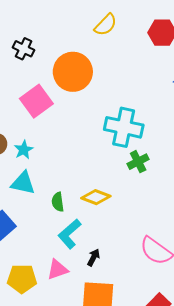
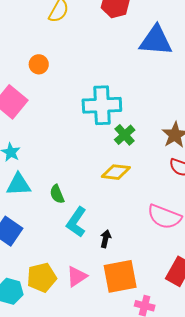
orange circle: (73, 72) -> (39, 64), size x0.5
yellow diamond: (96, 197) -> (116, 172), moved
pink triangle: (58, 270) -> (77, 276), moved

